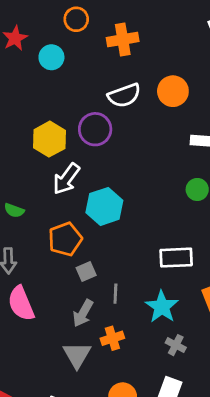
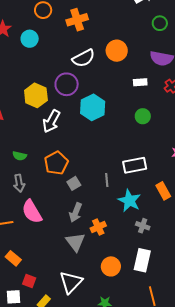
cyan hexagon: (104, 206) -> (93, 107), moved
green semicircle: (14, 210) -> (20, 156), moved
gray line: (115, 294) -> (107, 180), moved

